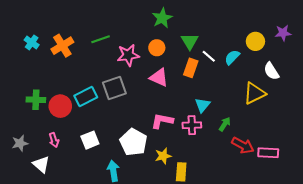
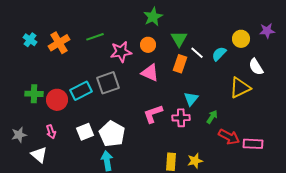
pink L-shape: (162, 121) -> (153, 114), turned -30
white pentagon: (133, 142) -> (112, 134), moved
yellow star: (163, 156) -> (195, 161), moved

